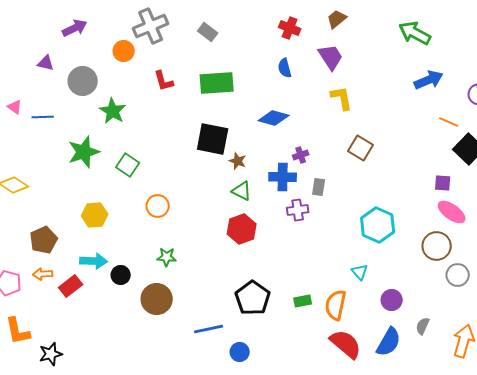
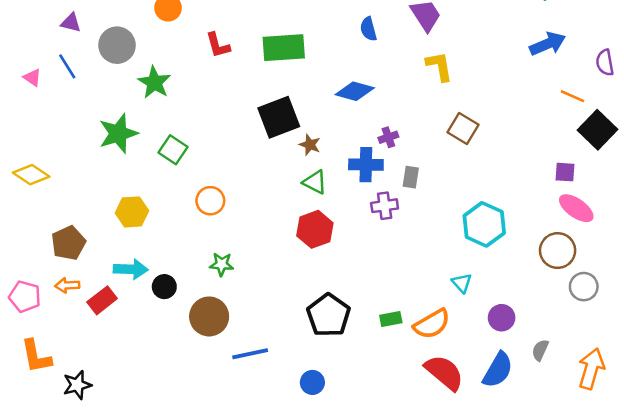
blue line: (43, 117) -> (67, 66), moved, turned 60
black square: (213, 139) -> (279, 117), turned -32
orange semicircle: (336, 305) -> (432, 324), turned -132
blue line: (209, 329) -> (250, 354), moved

